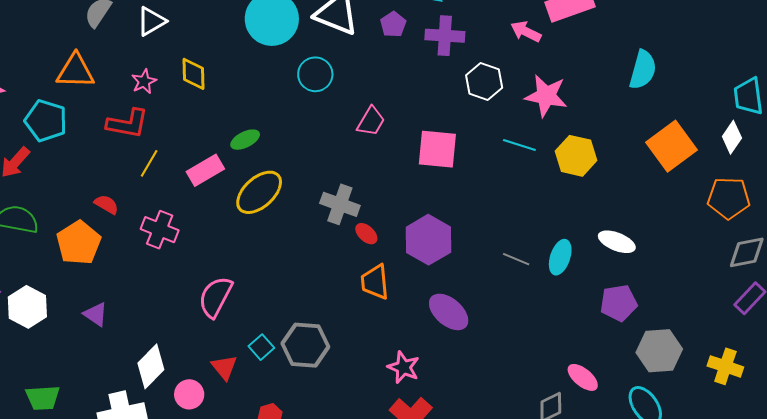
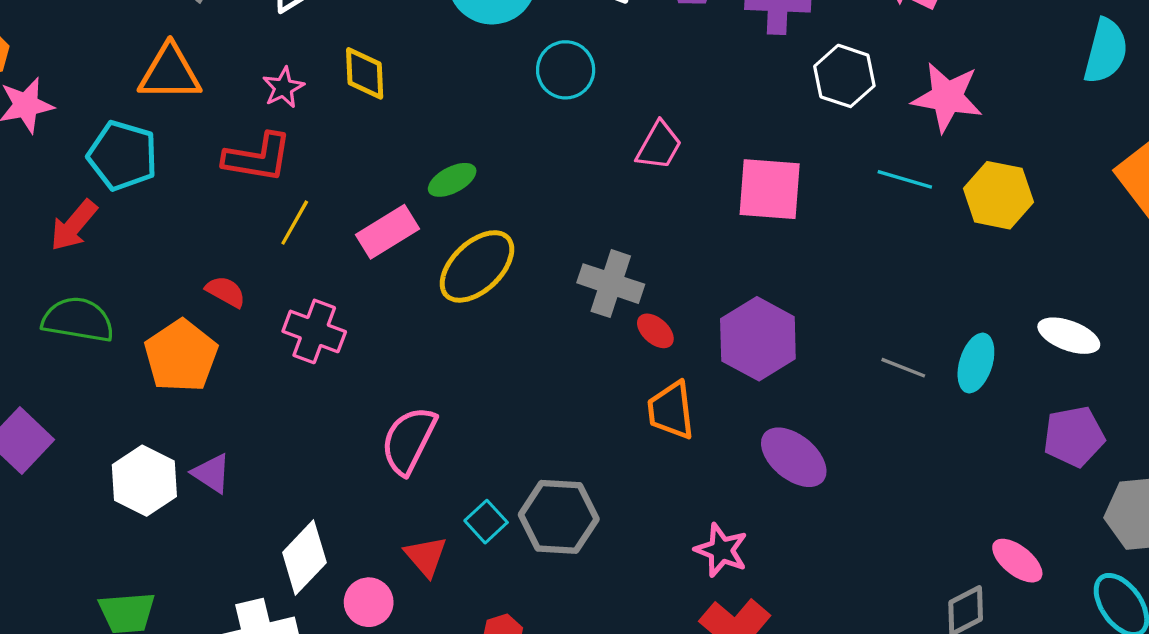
white hexagon: (27, 307) -> (144, 481), moved

